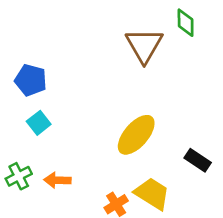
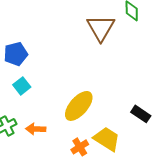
blue pentagon: (31, 80) -> (16, 54), turned -30
yellow ellipse: (136, 135) -> (79, 106), moved

